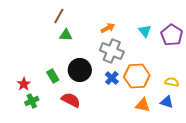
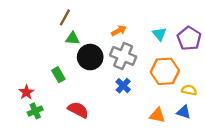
black circle: (80, 70) -> (90, 57), moved
green rectangle: (53, 76) -> (58, 75), moved
orange hexagon: (137, 76) -> (165, 71), moved

